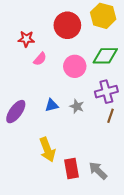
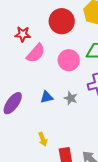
pink semicircle: (40, 59) -> (36, 53), size x1.5
yellow arrow: (47, 149) -> (43, 139), size x0.6

